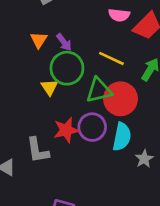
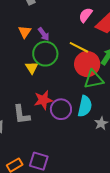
pink semicircle: (119, 15) -> (86, 15), turned 119
green triangle: (99, 90) -> (94, 79), moved
red circle: (121, 99) -> (87, 64), moved
purple circle: (92, 127) -> (61, 109), moved

